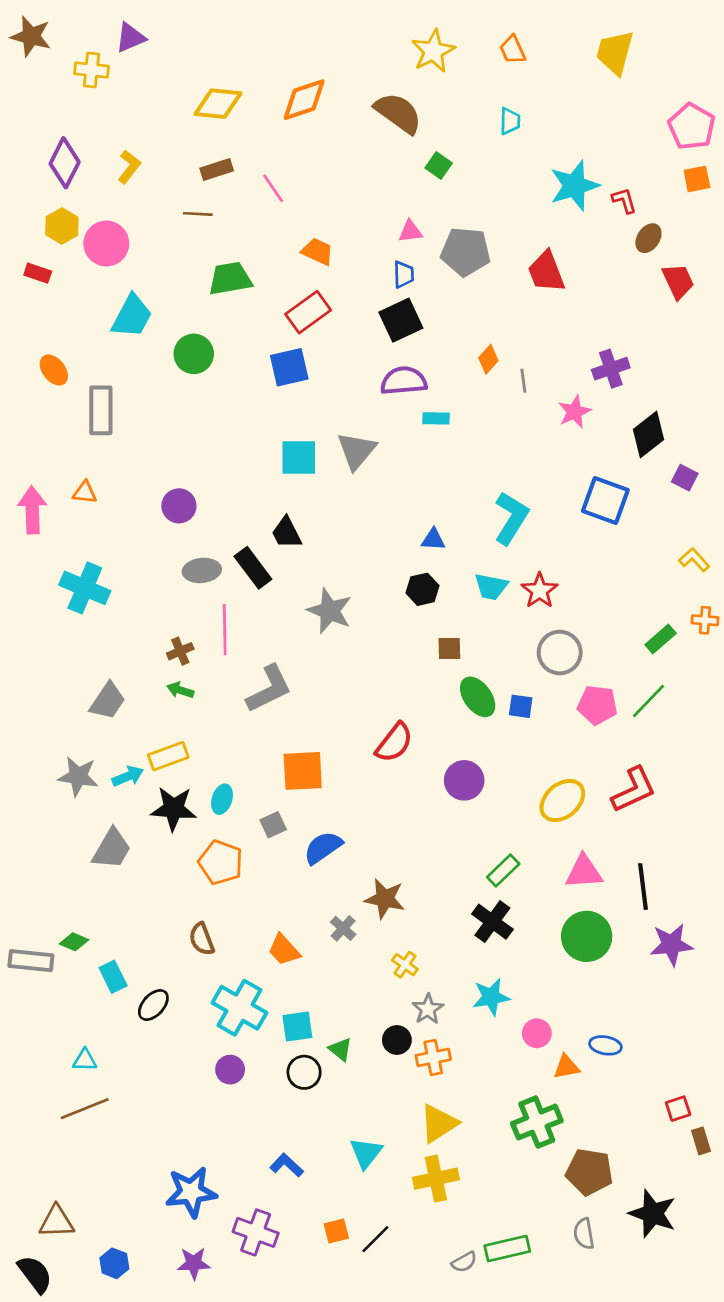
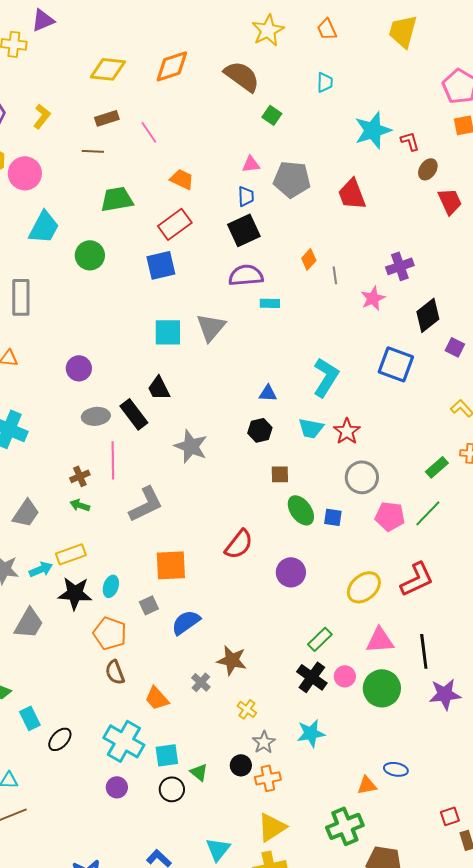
brown semicircle: (202, 939) -> (115, 672), moved
pink circle: (537, 1033) -> (345, 676), moved

